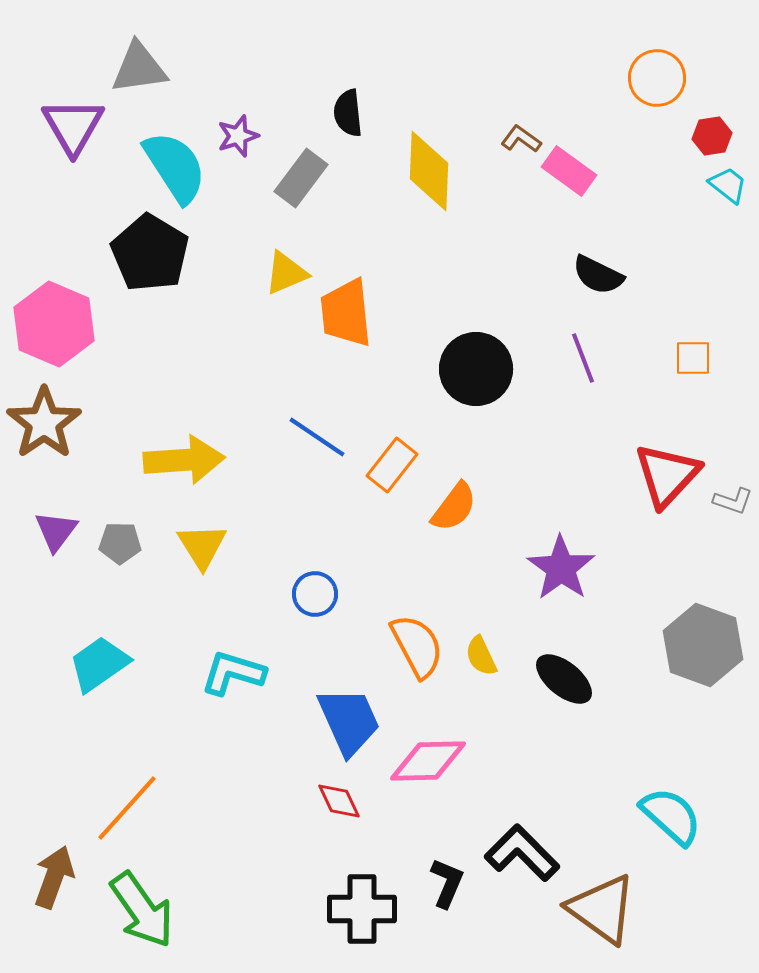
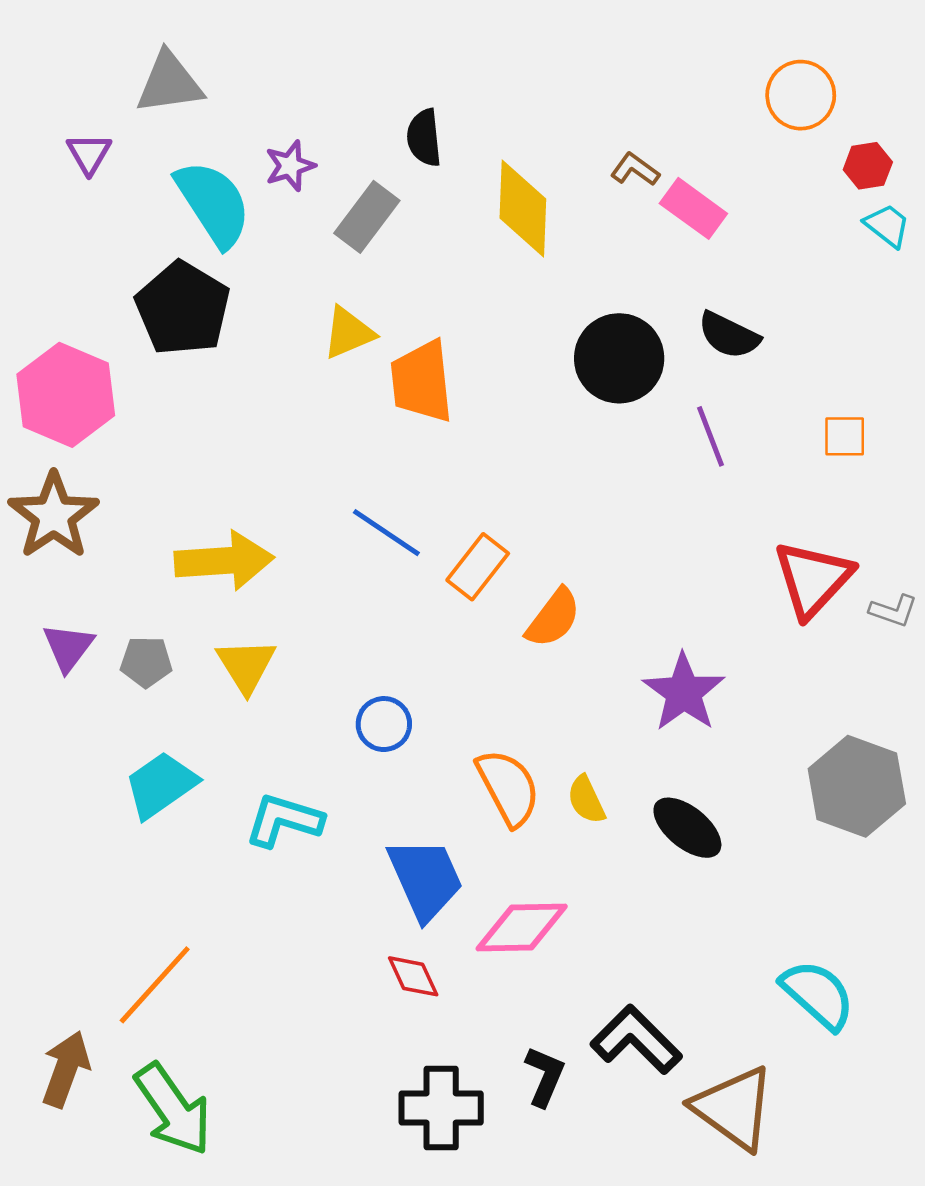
purple triangle: (73, 126) -> (89, 154), size x0.6
black circle: (476, 369) -> (619, 358), moved
cyan trapezoid: (99, 664) -> (161, 785), moved

